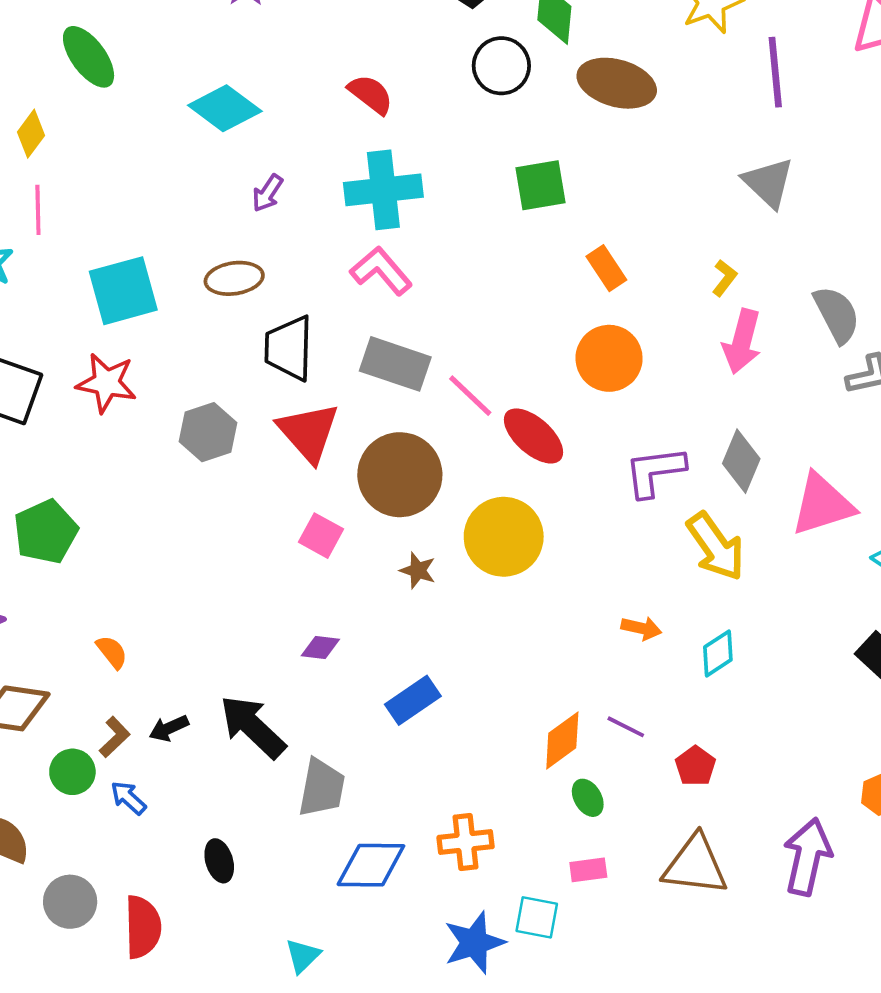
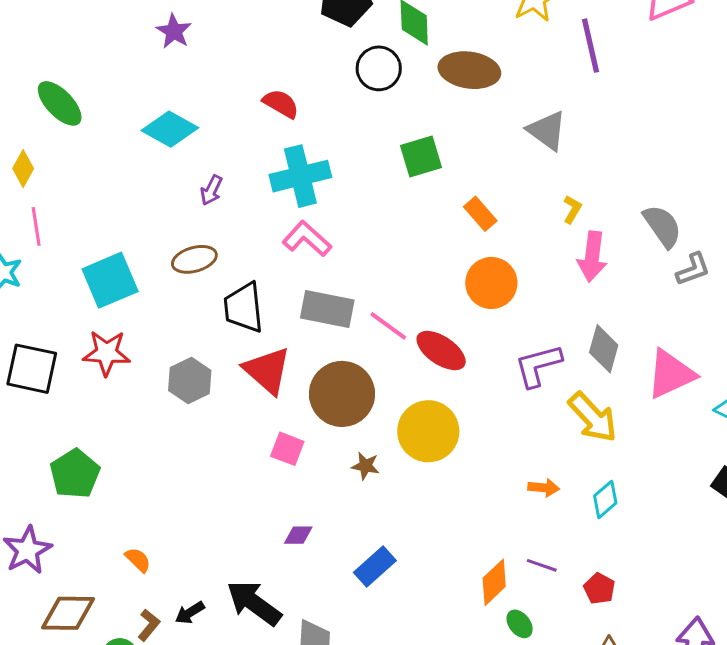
gray triangle: (768, 183) -> (547, 130), moved

